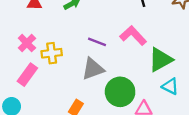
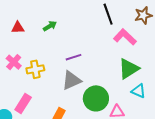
pink L-shape: (133, 36) -> (125, 37), moved
purple line: (97, 42) -> (73, 57), turned -35
pink rectangle: (27, 75) -> (23, 103), moved

